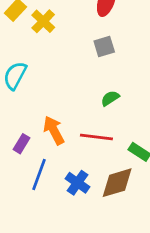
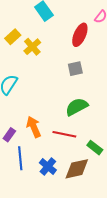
green semicircle: (110, 98) -> (77, 107), size x1.6
blue line: (39, 175) -> (20, 158), turned -30

